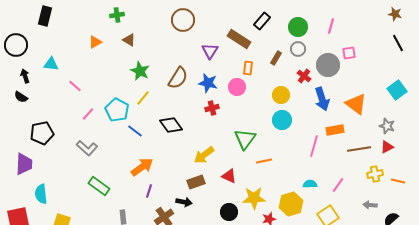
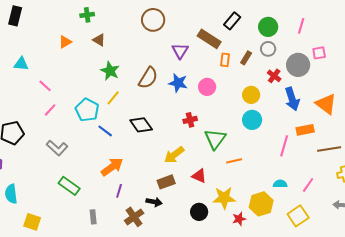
orange rectangle: (248, 68) -> (225, 60), moved
red cross: (212, 108) -> (190, 120), moved
pink line: (88, 114) -> (50, 110), moved

